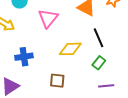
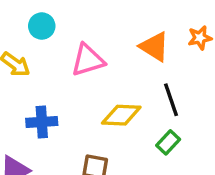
pink triangle: (48, 18) -> (88, 60), turned 30

